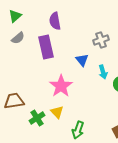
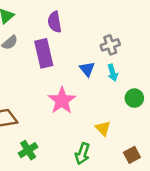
cyan arrow: (103, 72) -> (113, 73), moved
yellow triangle: (57, 112) -> (103, 128), moved
green cross: (37, 118) -> (28, 150), moved

